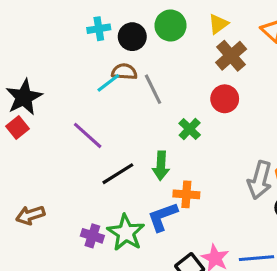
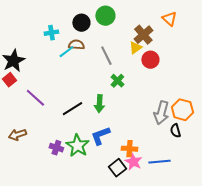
yellow triangle: (218, 24) -> (135, 48), moved
cyan cross: (99, 29) -> (51, 33), moved
gray line: (153, 89) -> (106, 56), moved
red circle: (225, 99) -> (150, 60), moved
purple line: (88, 135) -> (35, 98), moved
orange cross: (186, 194) -> (129, 149), moved

